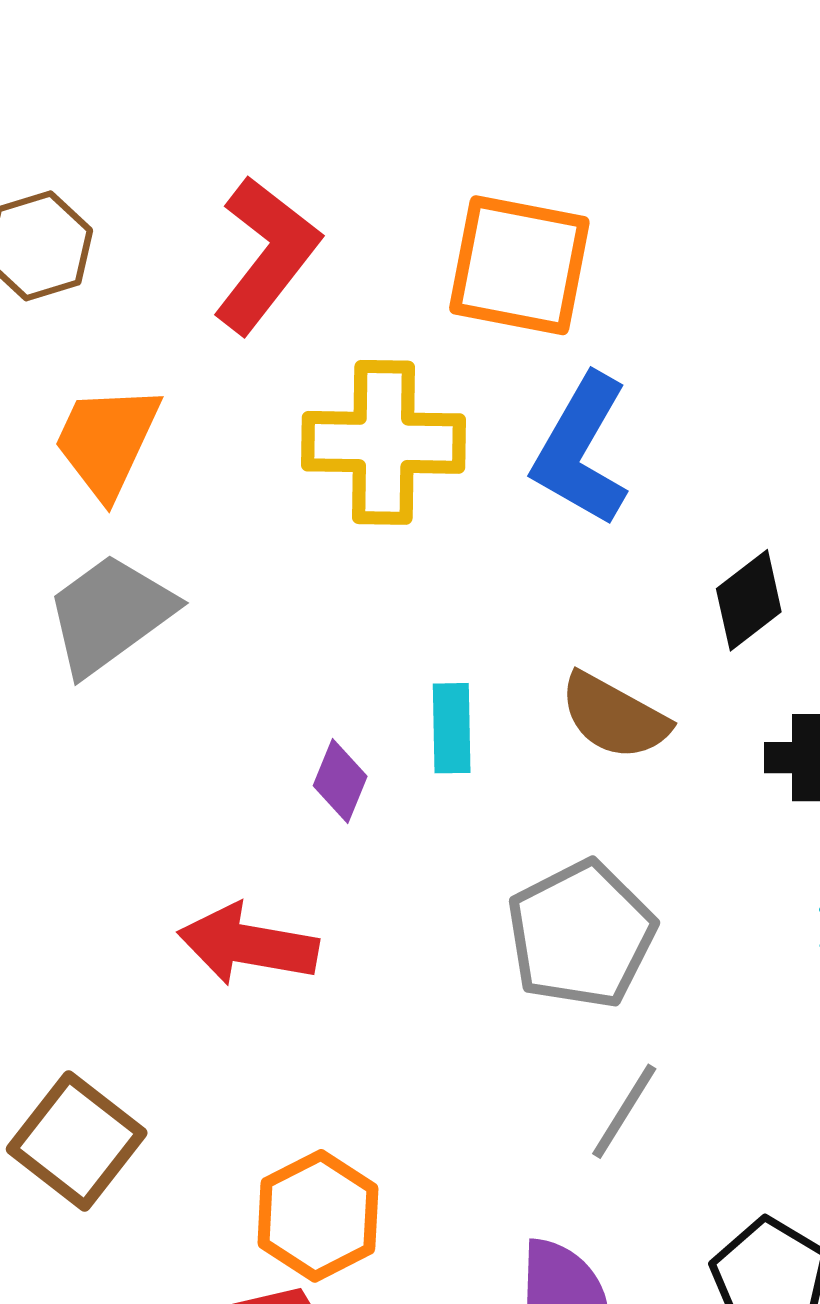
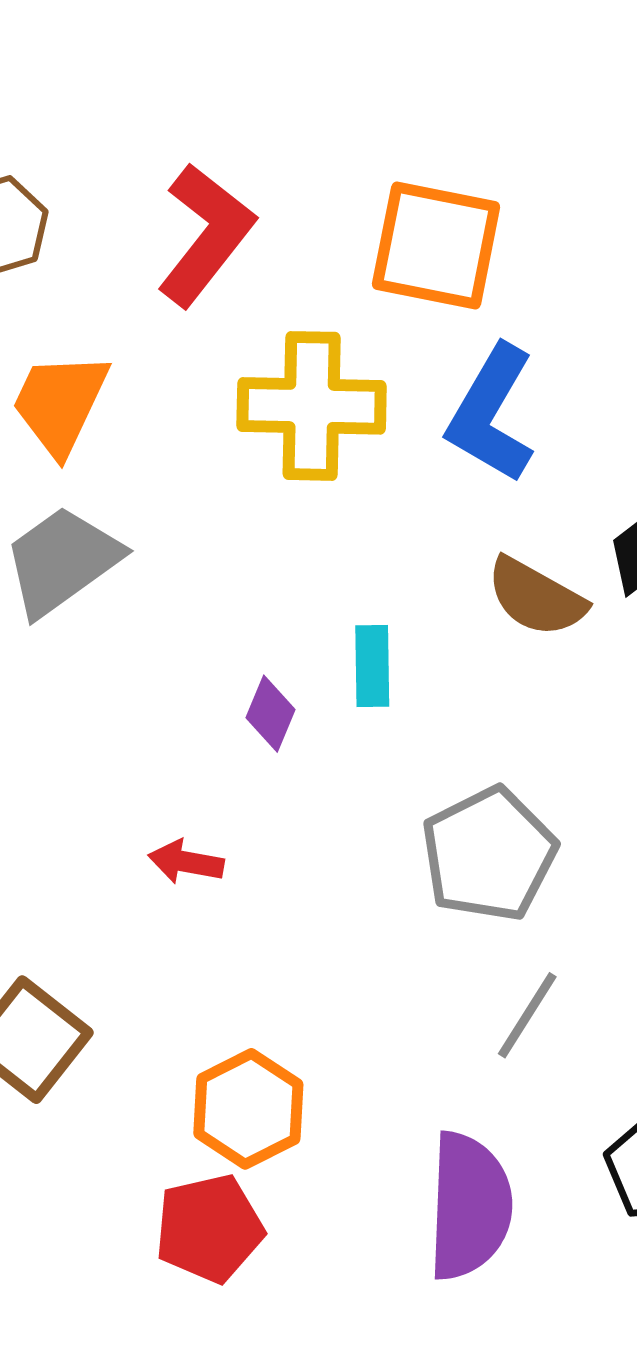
brown semicircle: (614, 716) -> (536, 597), moved
red arrow: (248, 945) -> (186, 862), size x0.6

